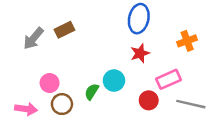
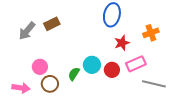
red star: (140, 53) -> (122, 43), moved
red circle: (149, 100) -> (112, 70), moved

